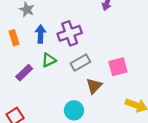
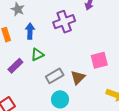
purple cross: (70, 33) -> (64, 22), moved
gray rectangle: (80, 63) -> (55, 76), moved

